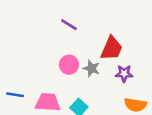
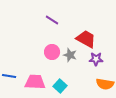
red trapezoid: (112, 48) -> (86, 39), turned -85

